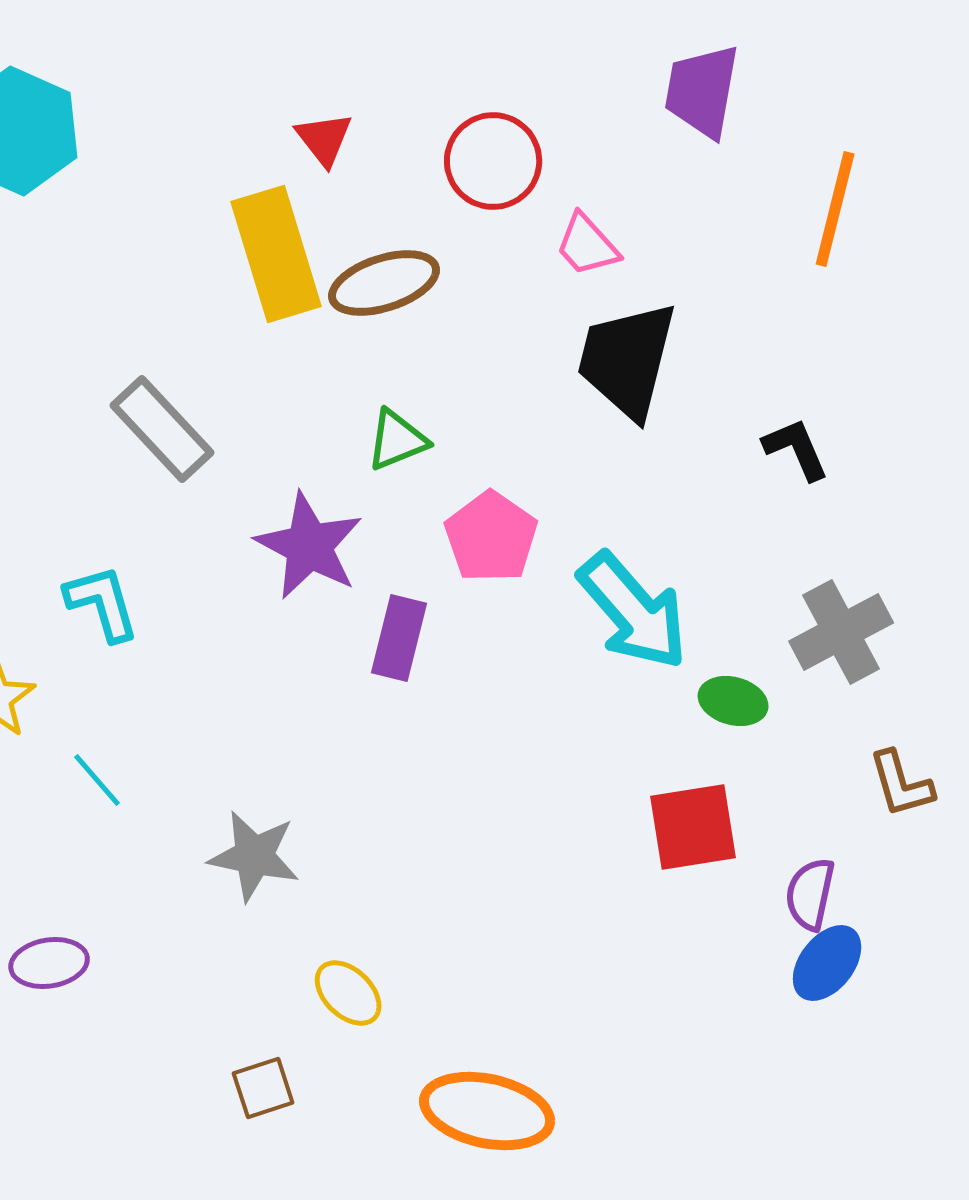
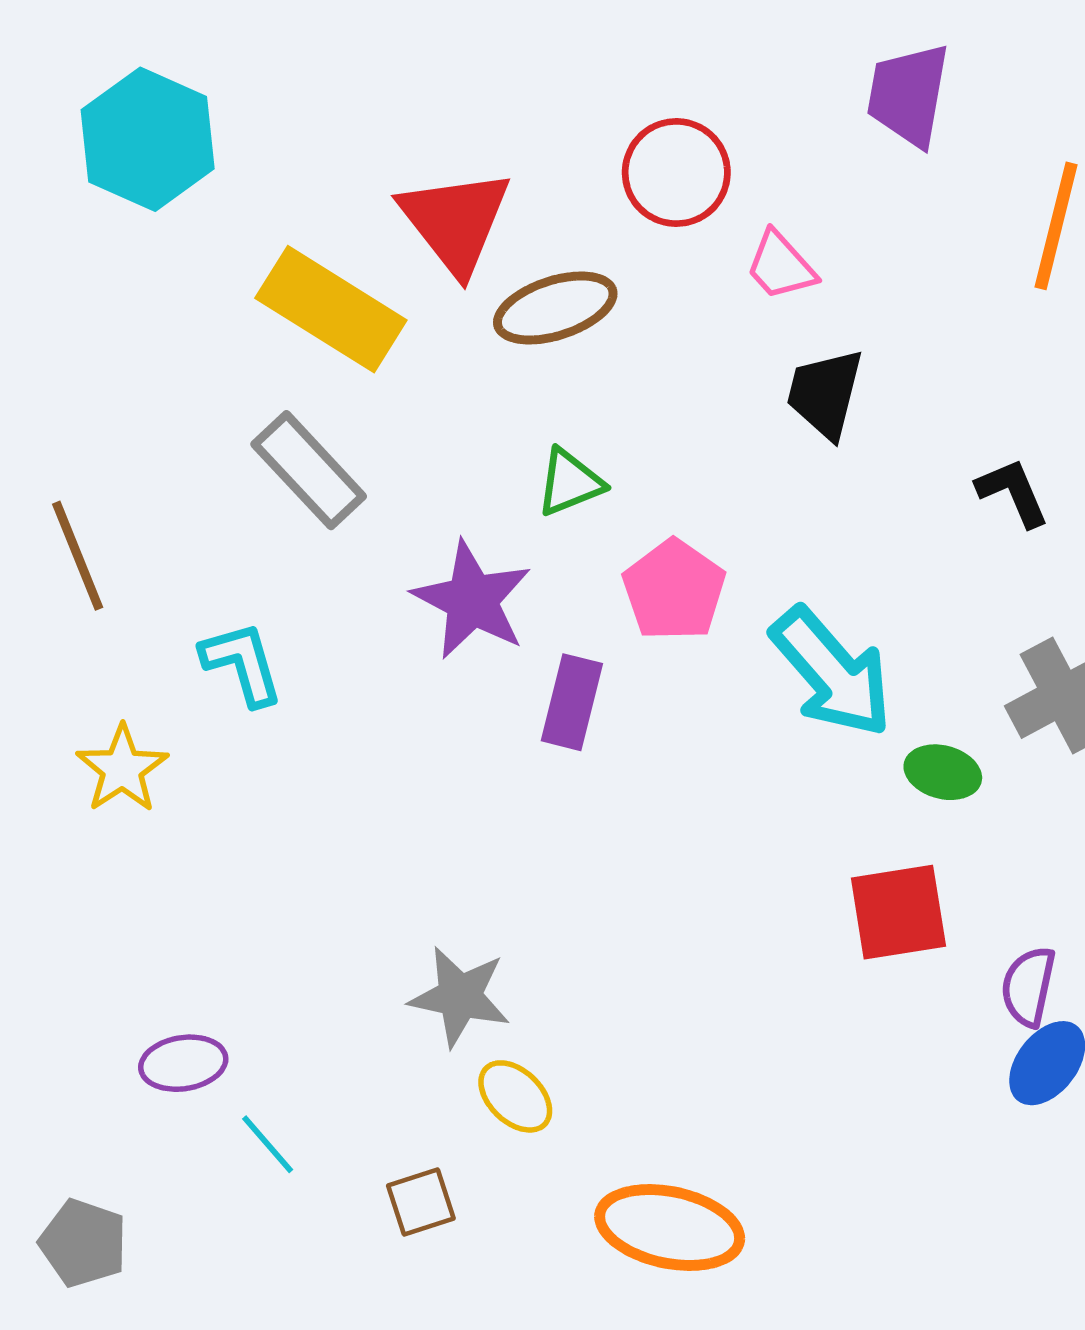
red triangle: (324, 139) -> (455, 221), moved, size x1.8
yellow rectangle: (276, 254) -> (331, 309), moved, turned -41
black trapezoid: (627, 360) -> (825, 394), size x0.7
cyan line: (97, 780) -> (268, 1144), moved
gray star: (254, 856) -> (460, 997), moved

